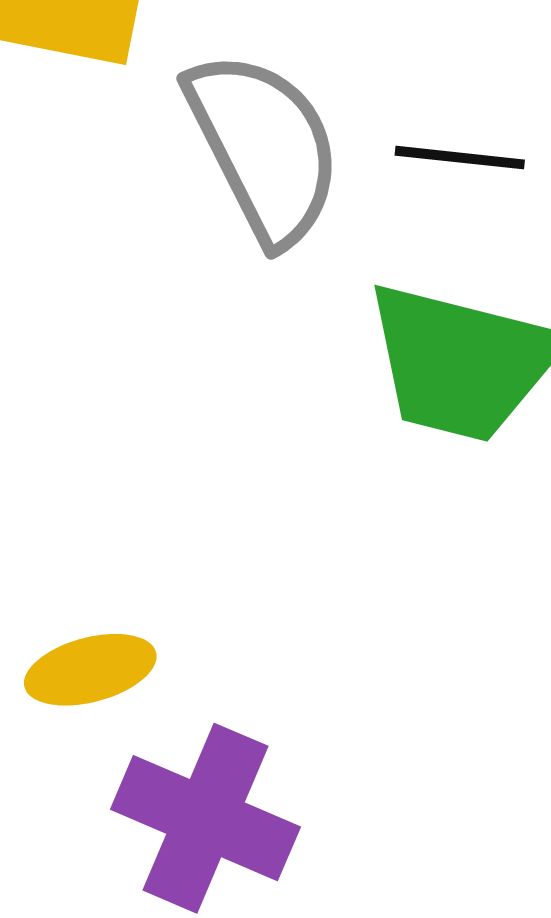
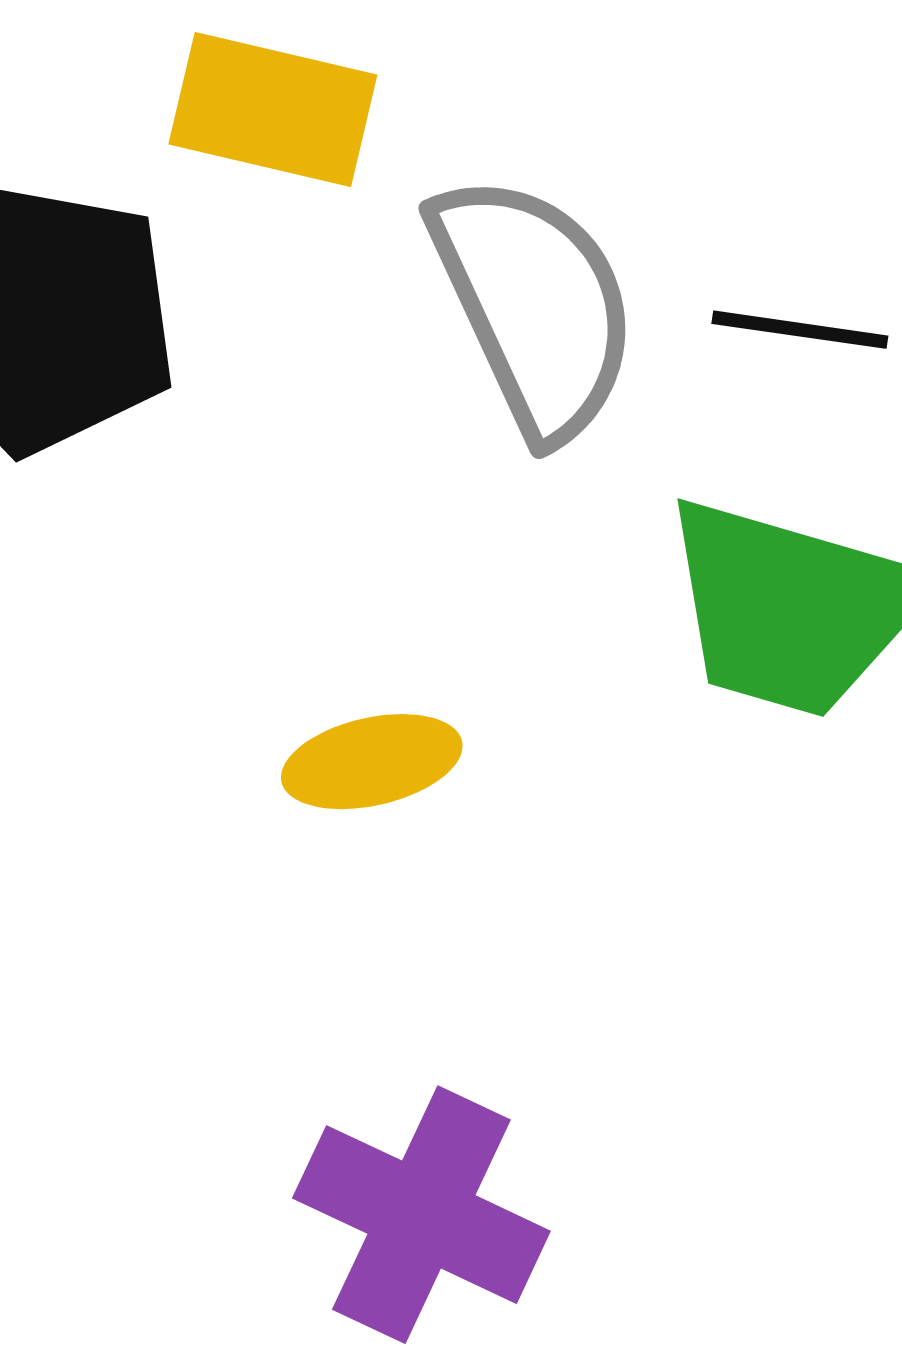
yellow ellipse: (90, 670) -> (372, 762), moved

